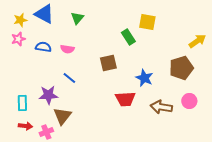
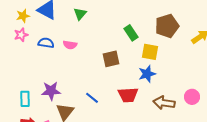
yellow square: (147, 22) -> (150, 52), moved
brown pentagon: (181, 68) -> (167, 26), moved
blue line: (69, 78) -> (92, 98), moved
blue star: (144, 78) -> (147, 74), turned 30

